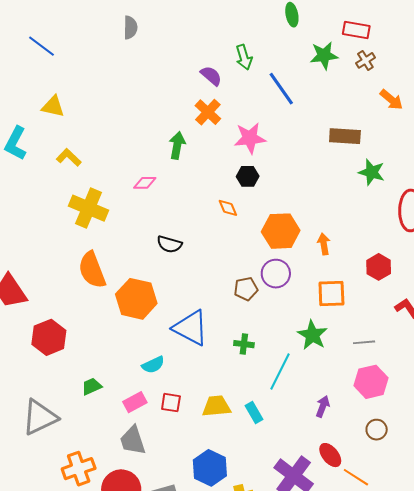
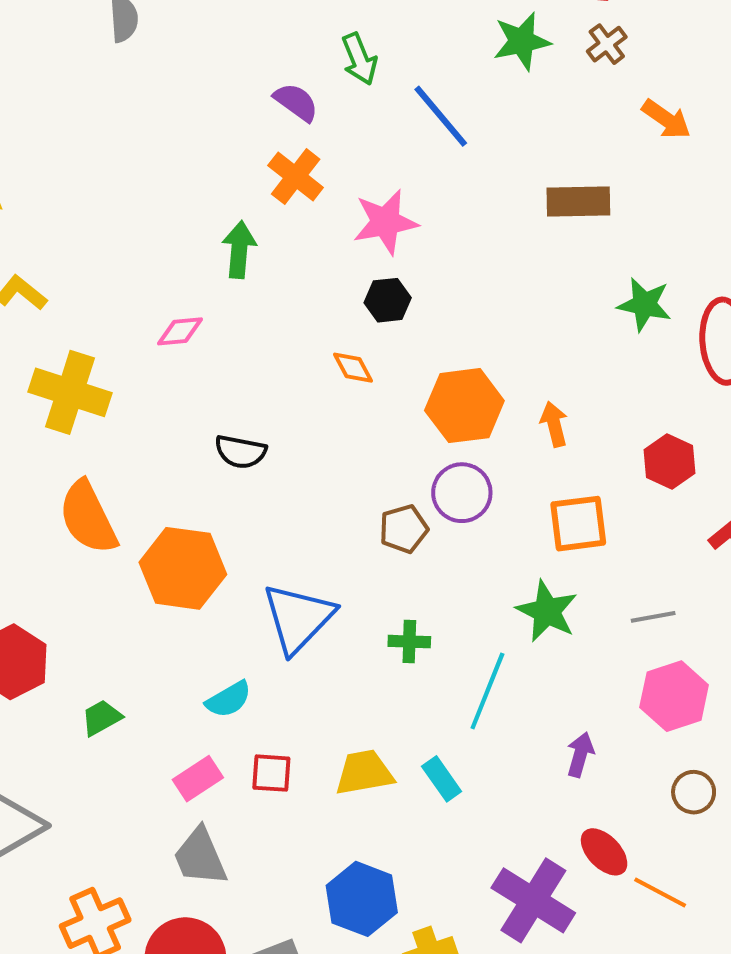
green star: (372, 172) -> (644, 304), moved
blue triangle: (191, 328) -> (298, 618), turned 51
green trapezoid: (92, 386) -> (101, 718), moved

